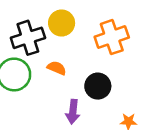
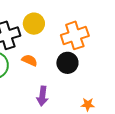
black circle: (98, 86) -> (67, 63), moved

